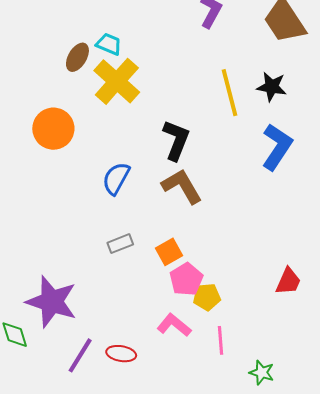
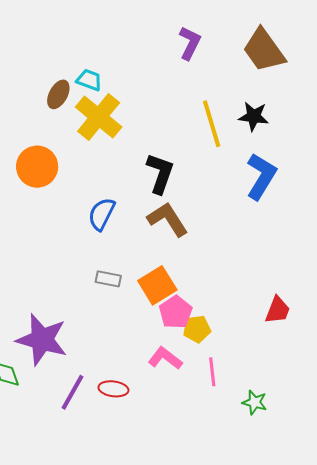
gray rectangle: (120, 244) -> (108, 279), turned 35
orange square: (169, 252) -> (157, 285), size x1.4

